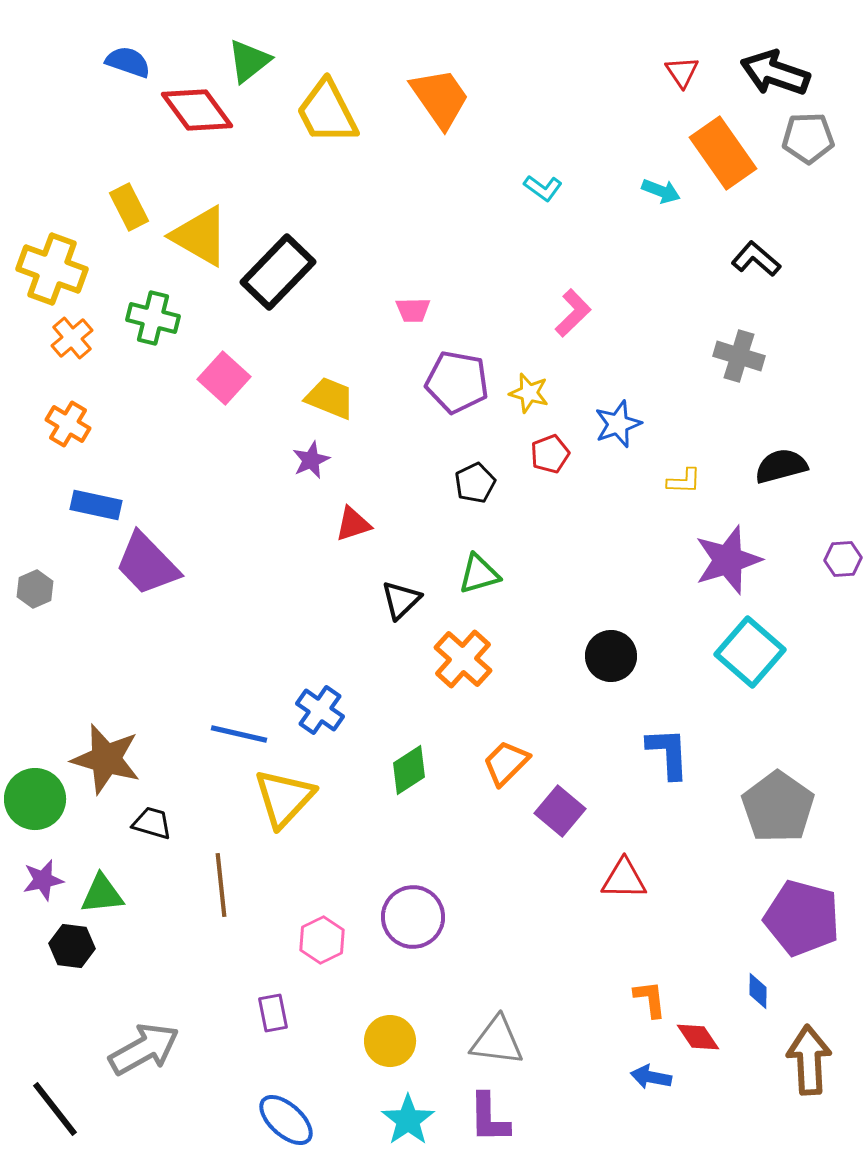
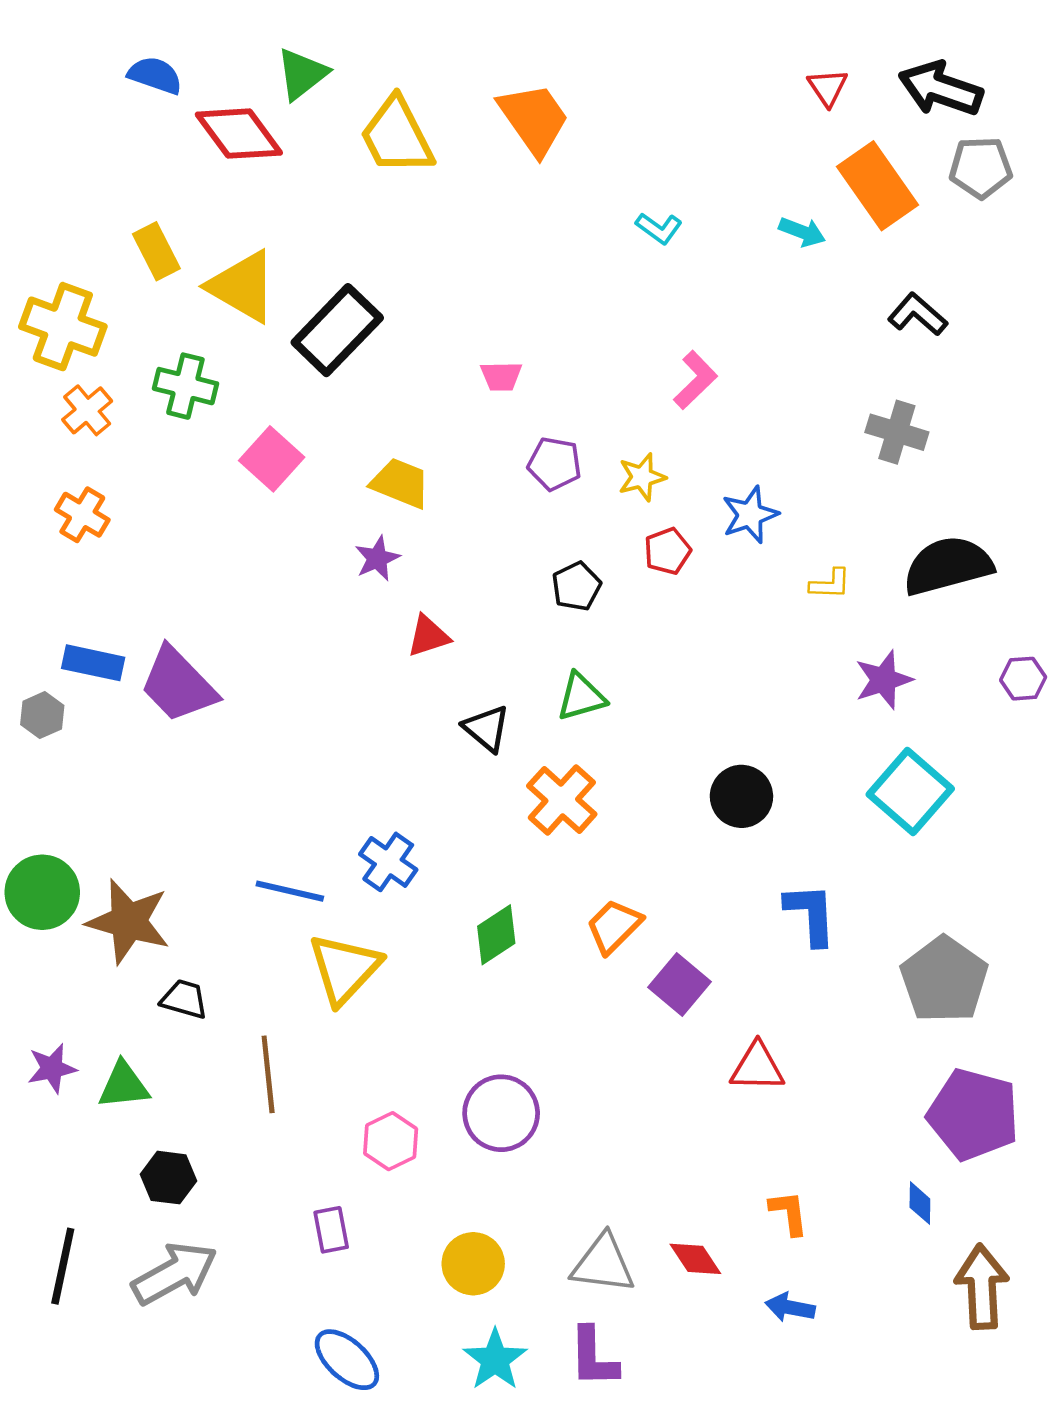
purple pentagon: (457, 382) -> (555, 464), size x0.7
yellow star: (529, 393) -> (642, 477), turned -30
black semicircle: (781, 466) -> (948, 566), size x1.4
blue rectangle: (96, 505) -> (93, 663), moved
purple star: (728, 560) -> (884, 680), size x0.7
black triangle: (401, 600) -> (487, 728), turned -36
green circle: (35, 799) -> (42, 892), moved
black hexagon: (72, 946) -> (168, 1178), moved
red diamond: (698, 1037) -> (695, 1259), moved
black line: (55, 1109) -> (63, 1266), moved, turned 50

